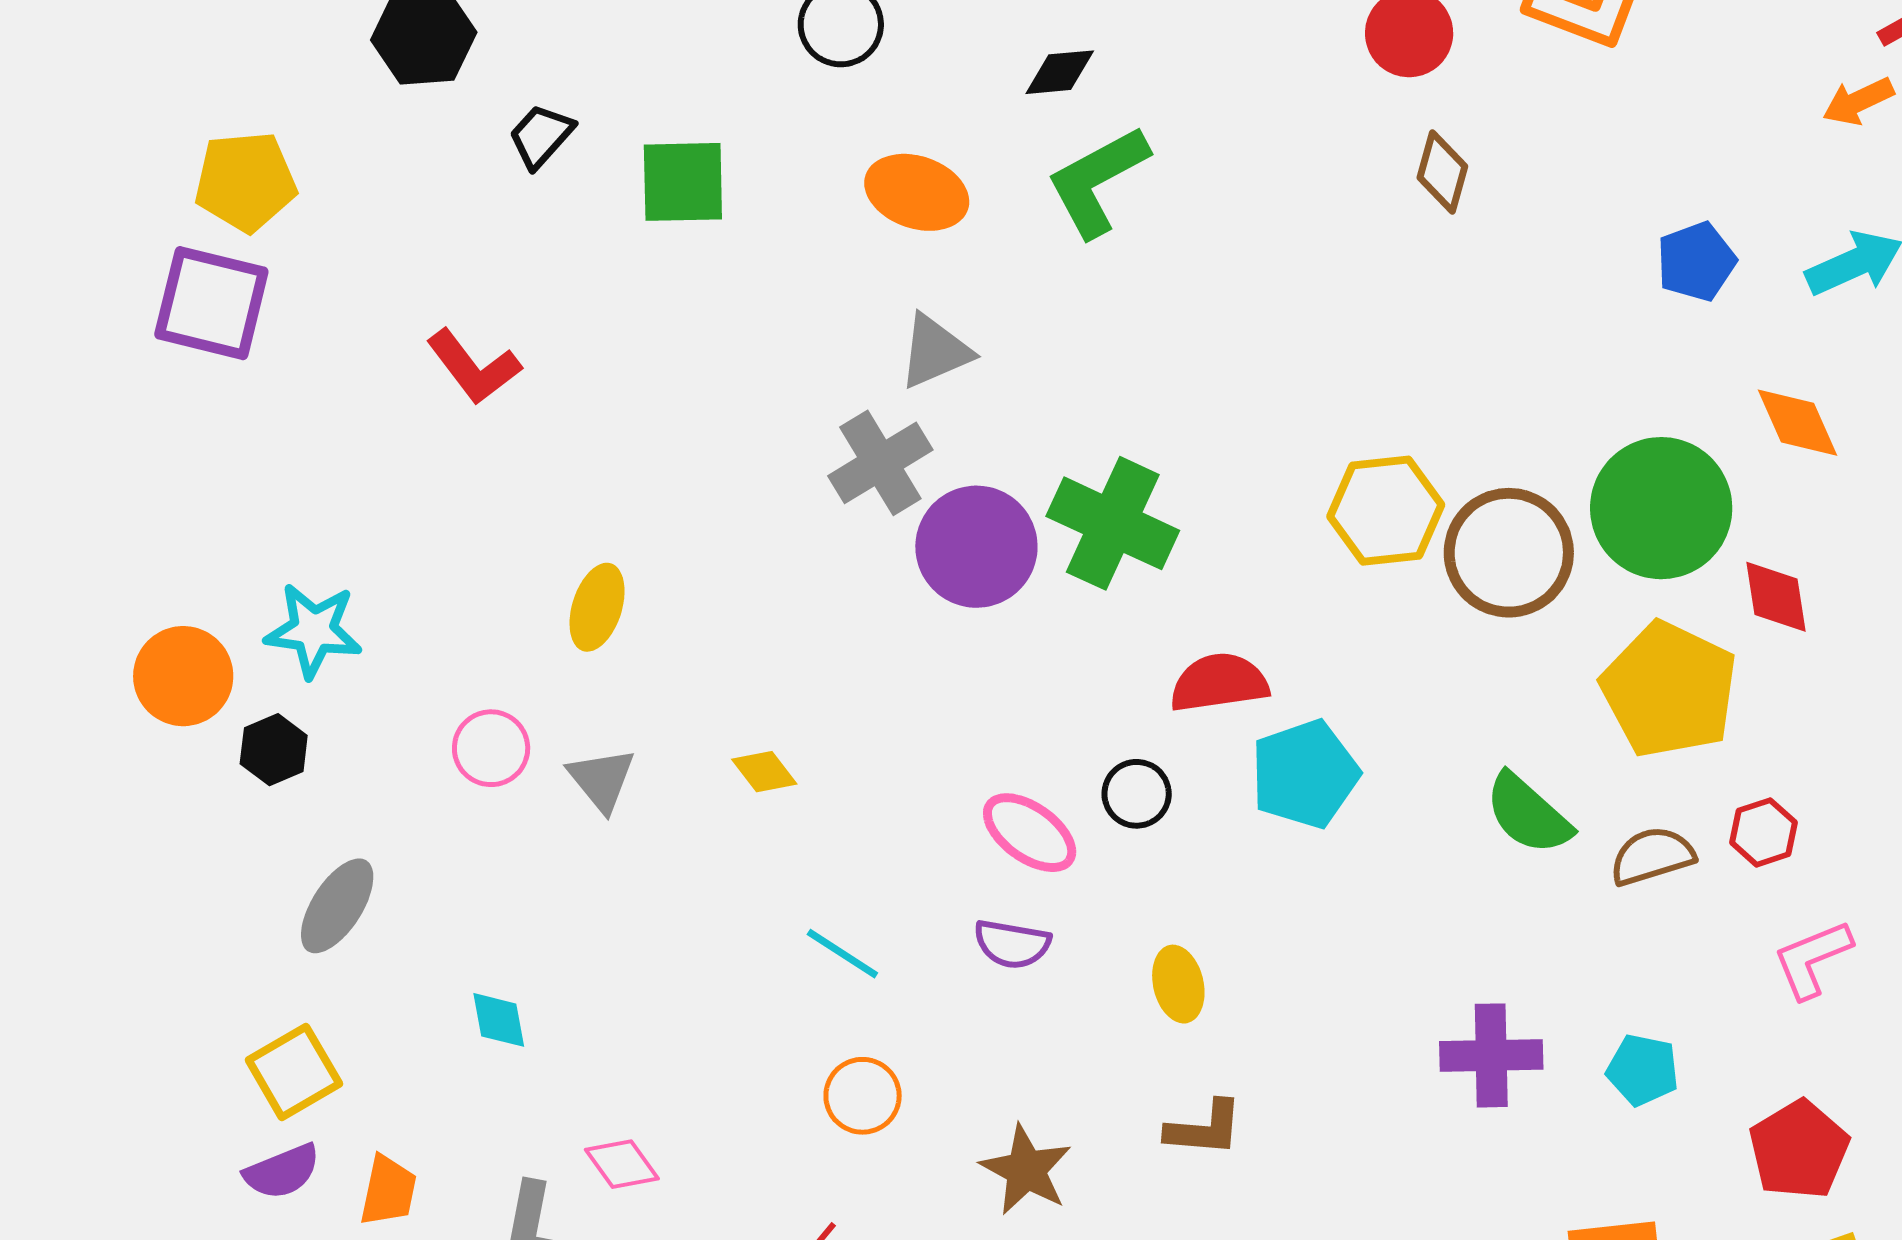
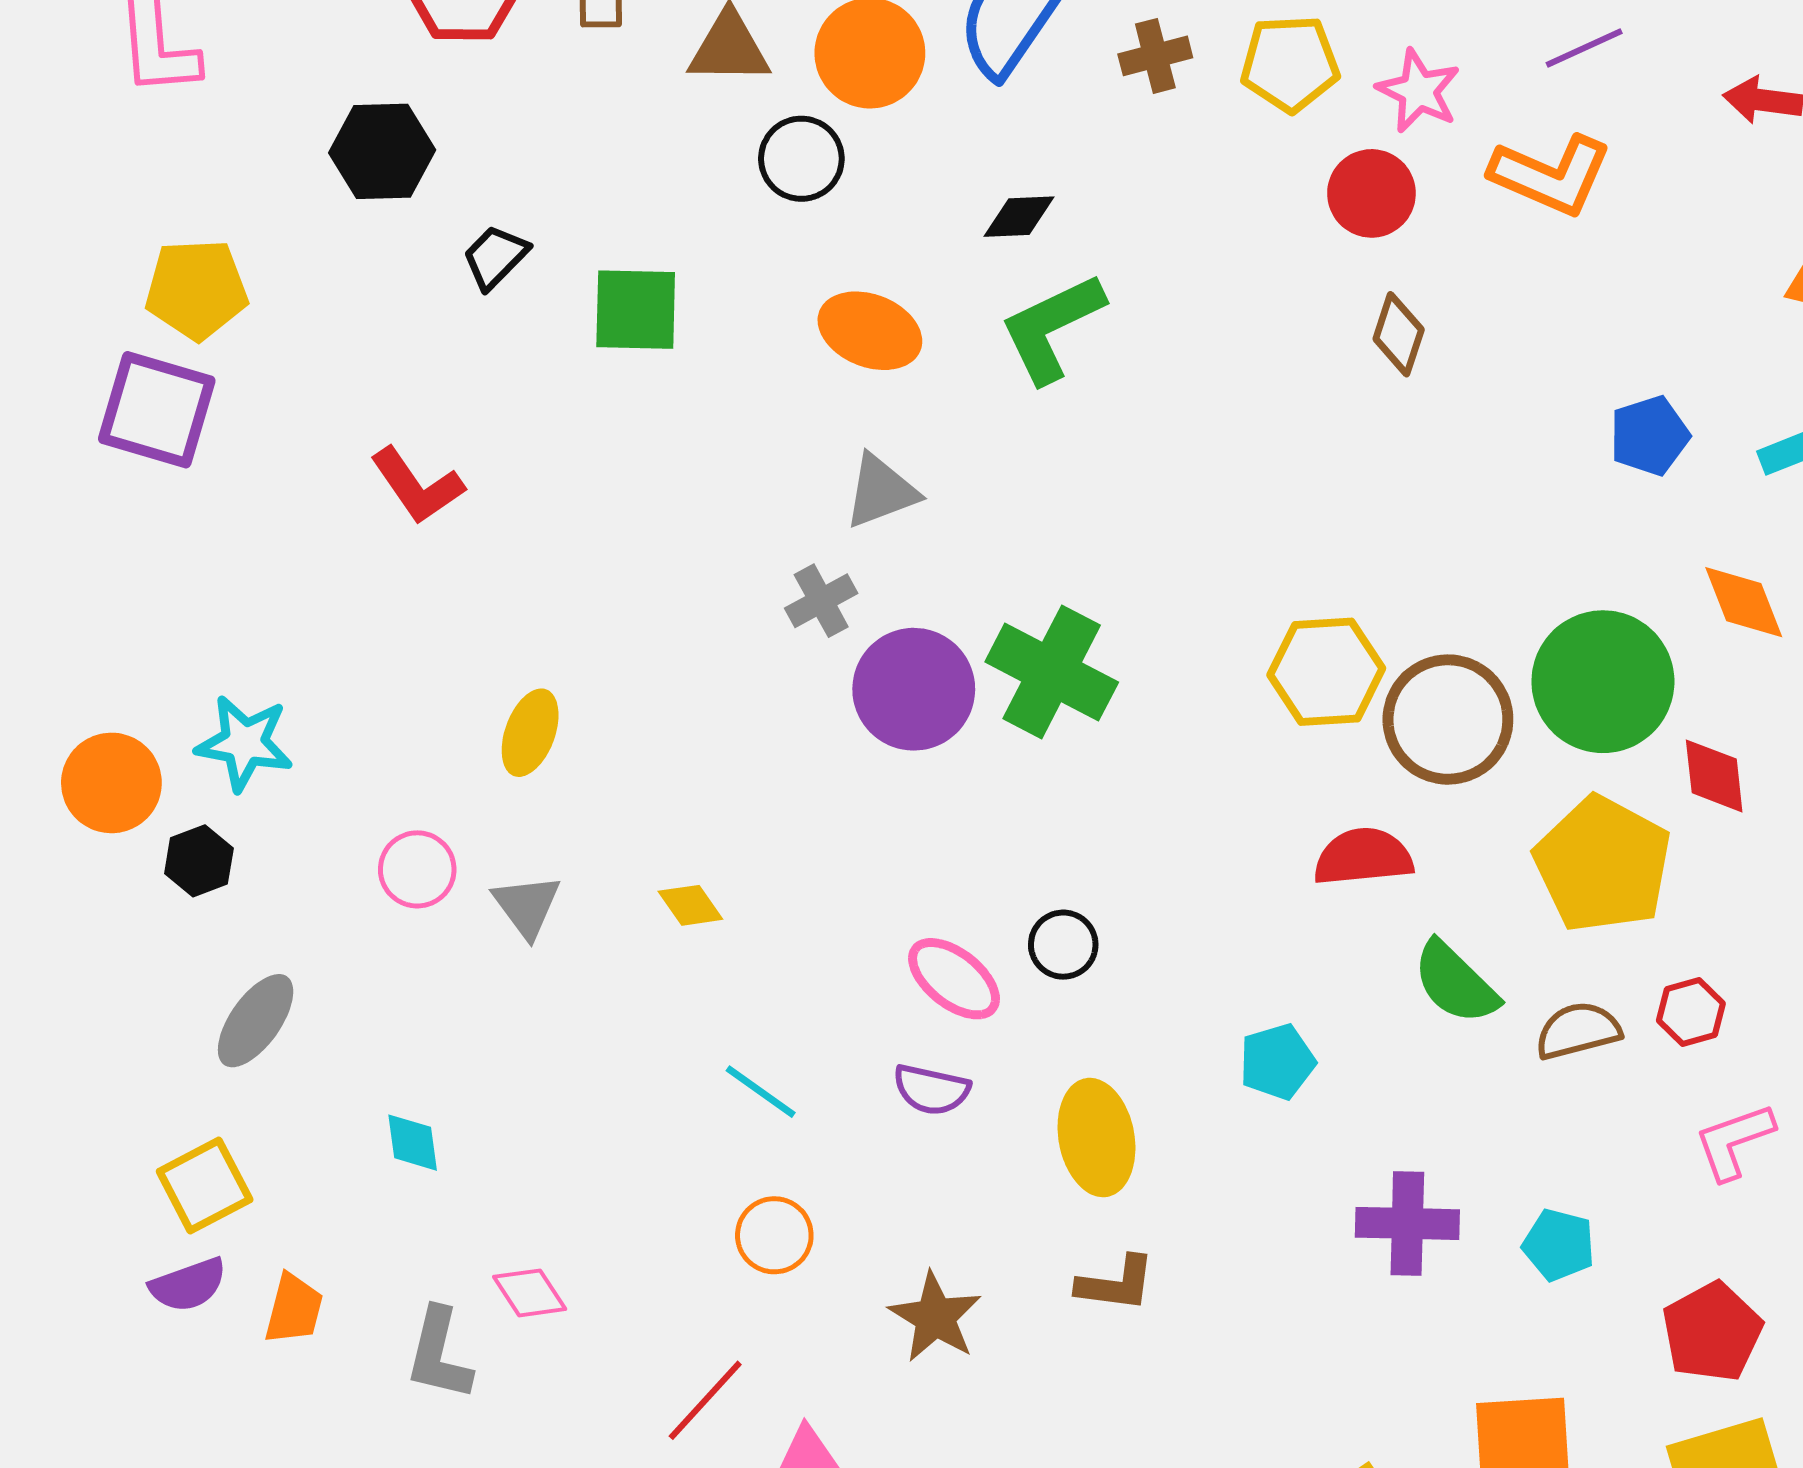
gray cross: (880, 463) -> (821, 601), size x0.7
red semicircle: (1219, 683) -> (1363, 857), moved
cyan pentagon: (1305, 774) -> (1277, 1062), moved, size x0.7
yellow ellipse: (1178, 984) -> (1096, 1138), size x1.5

